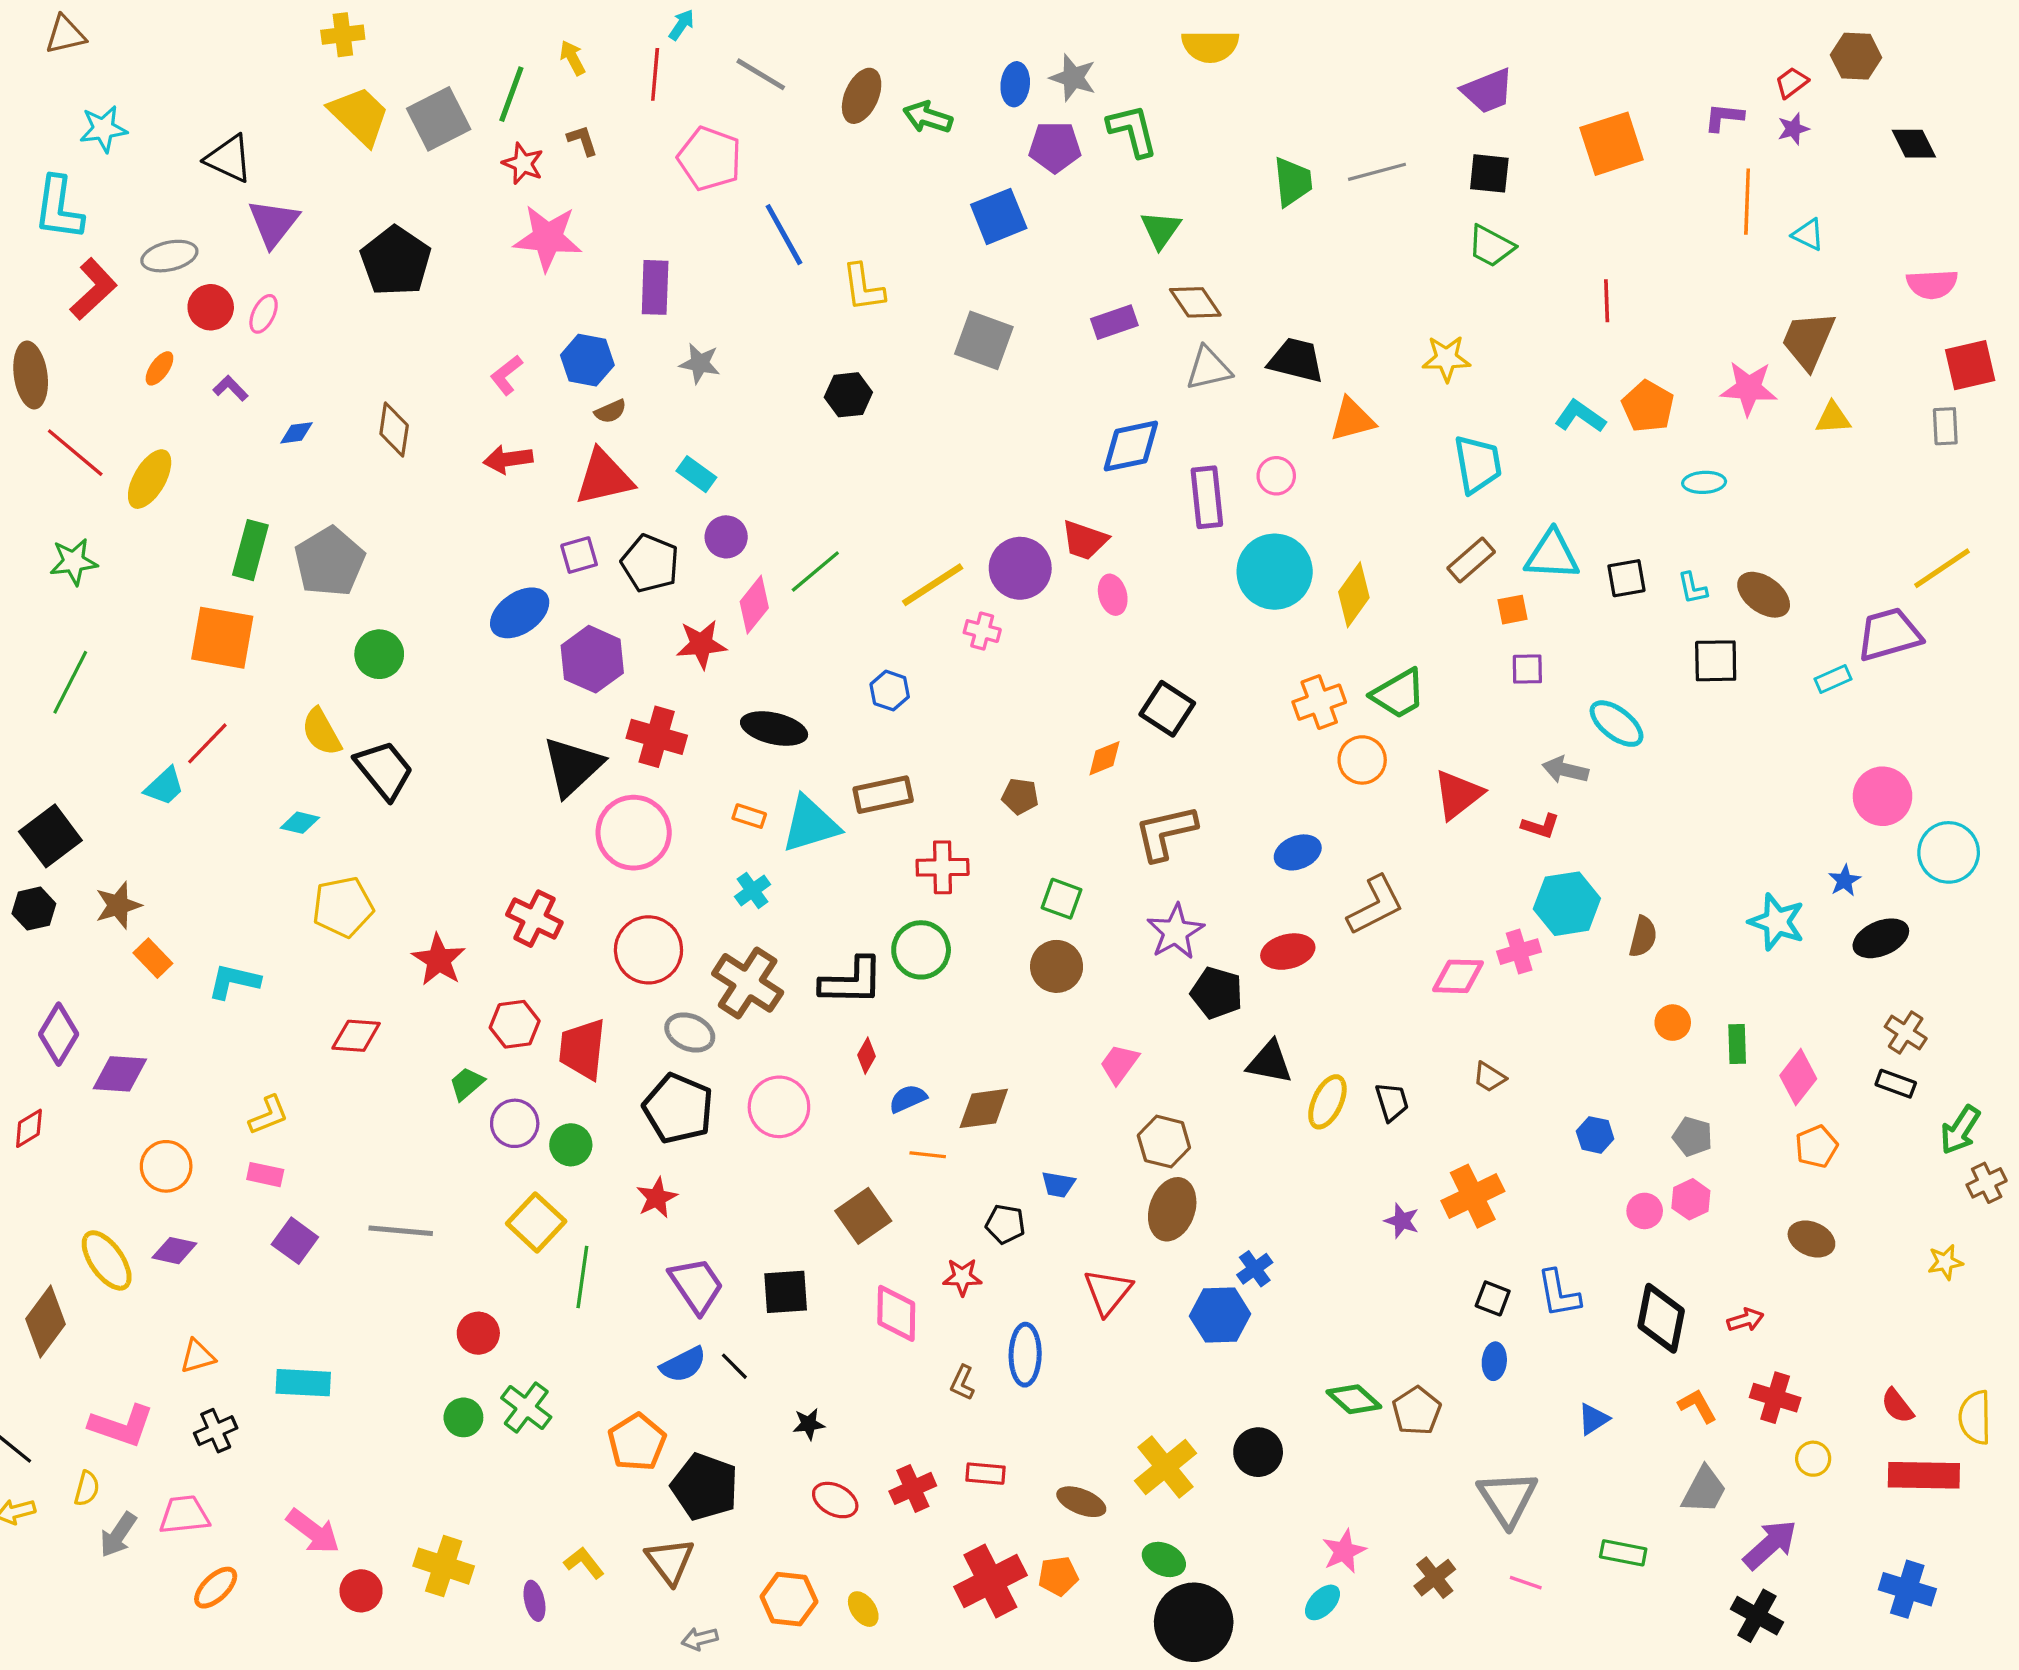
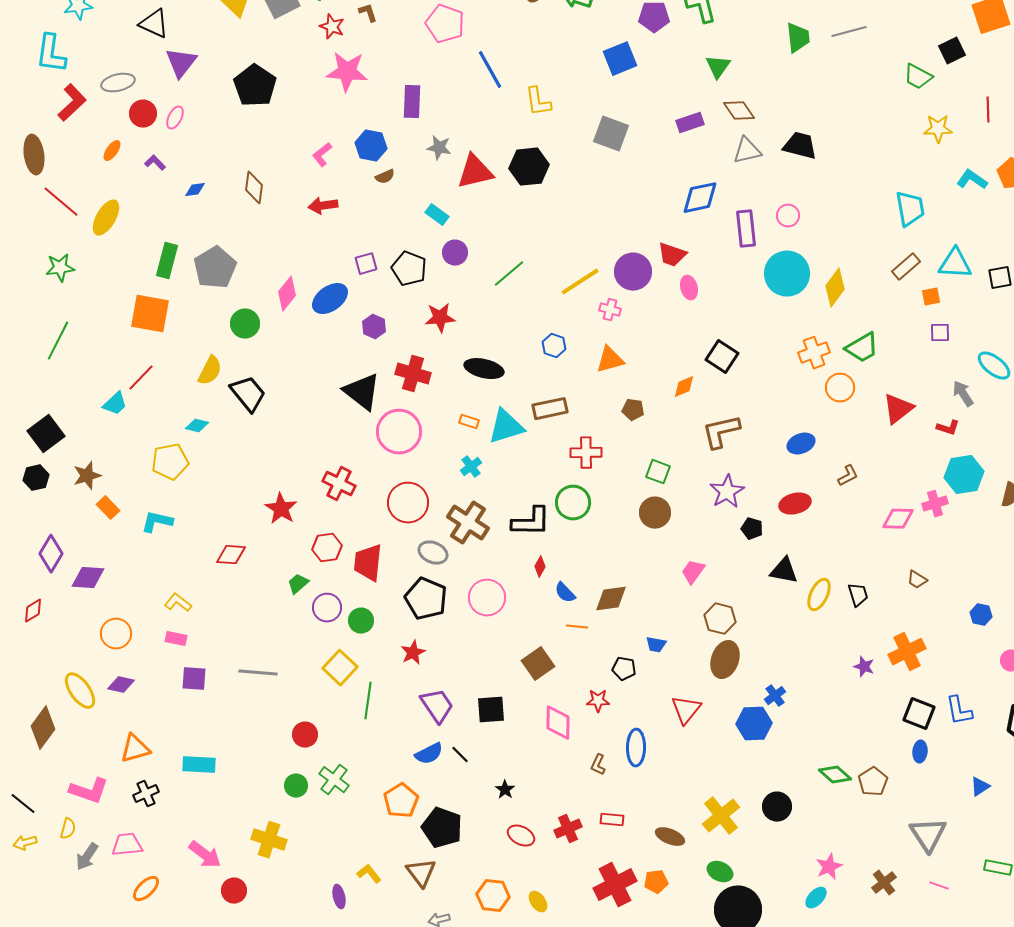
black square: (1489, 173) -> (952, 51), moved, turned -32
yellow star: (1446, 358) -> (938, 129), moved
black hexagon: (848, 395) -> (529, 167), size x1.4
orange triangle: (1352, 420) -> (610, 360), moved
red triangle: (604, 477) -> (475, 172), moved
pink diamond: (754, 605) -> (287, 294), moved
purple hexagon: (592, 659) -> (374, 327), size x0.6
yellow semicircle: (321, 732) -> (210, 371), turned -124
black triangle: (572, 767) -> (362, 392), turned -39
gray arrow: (1565, 770) -> (963, 394), turned 44
brown L-shape: (1375, 905) -> (848, 476), size x0.6
yellow pentagon: (343, 907) -> (170, 462), moved
black pentagon: (1217, 993) -> (752, 529), size x0.7
blue semicircle: (908, 1099) -> (565, 593), turned -110
yellow L-shape: (269, 1115) -> (178, 603), turned -120
purple square: (295, 1241) -> (194, 679), turned -32
black square: (1493, 1298) -> (919, 714), size x1.5
orange triangle: (197, 1356) -> (135, 749), size x1.4
black star: (809, 1424) -> (505, 790), turned -30
yellow cross: (444, 1566) -> (269, 840), moved

